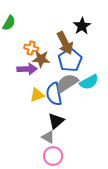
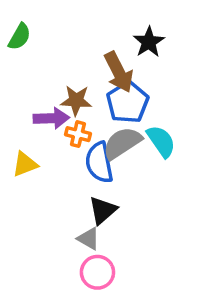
orange cross: (31, 48) -> (78, 134), moved
cyan semicircle: (89, 82) -> (161, 141), turned -96
yellow triangle: (37, 95) -> (25, 164), moved

